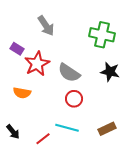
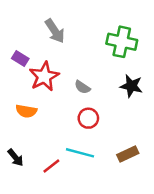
gray semicircle: (69, 73) -> (82, 87), size x0.6

